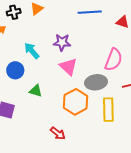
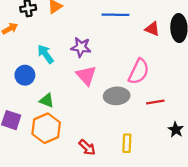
orange hexagon: (76, 102) -> (46, 128), moved
yellow rectangle: (108, 110) -> (127, 143), moved, size x0.7
red arrow: (58, 133) -> (87, 147), moved

